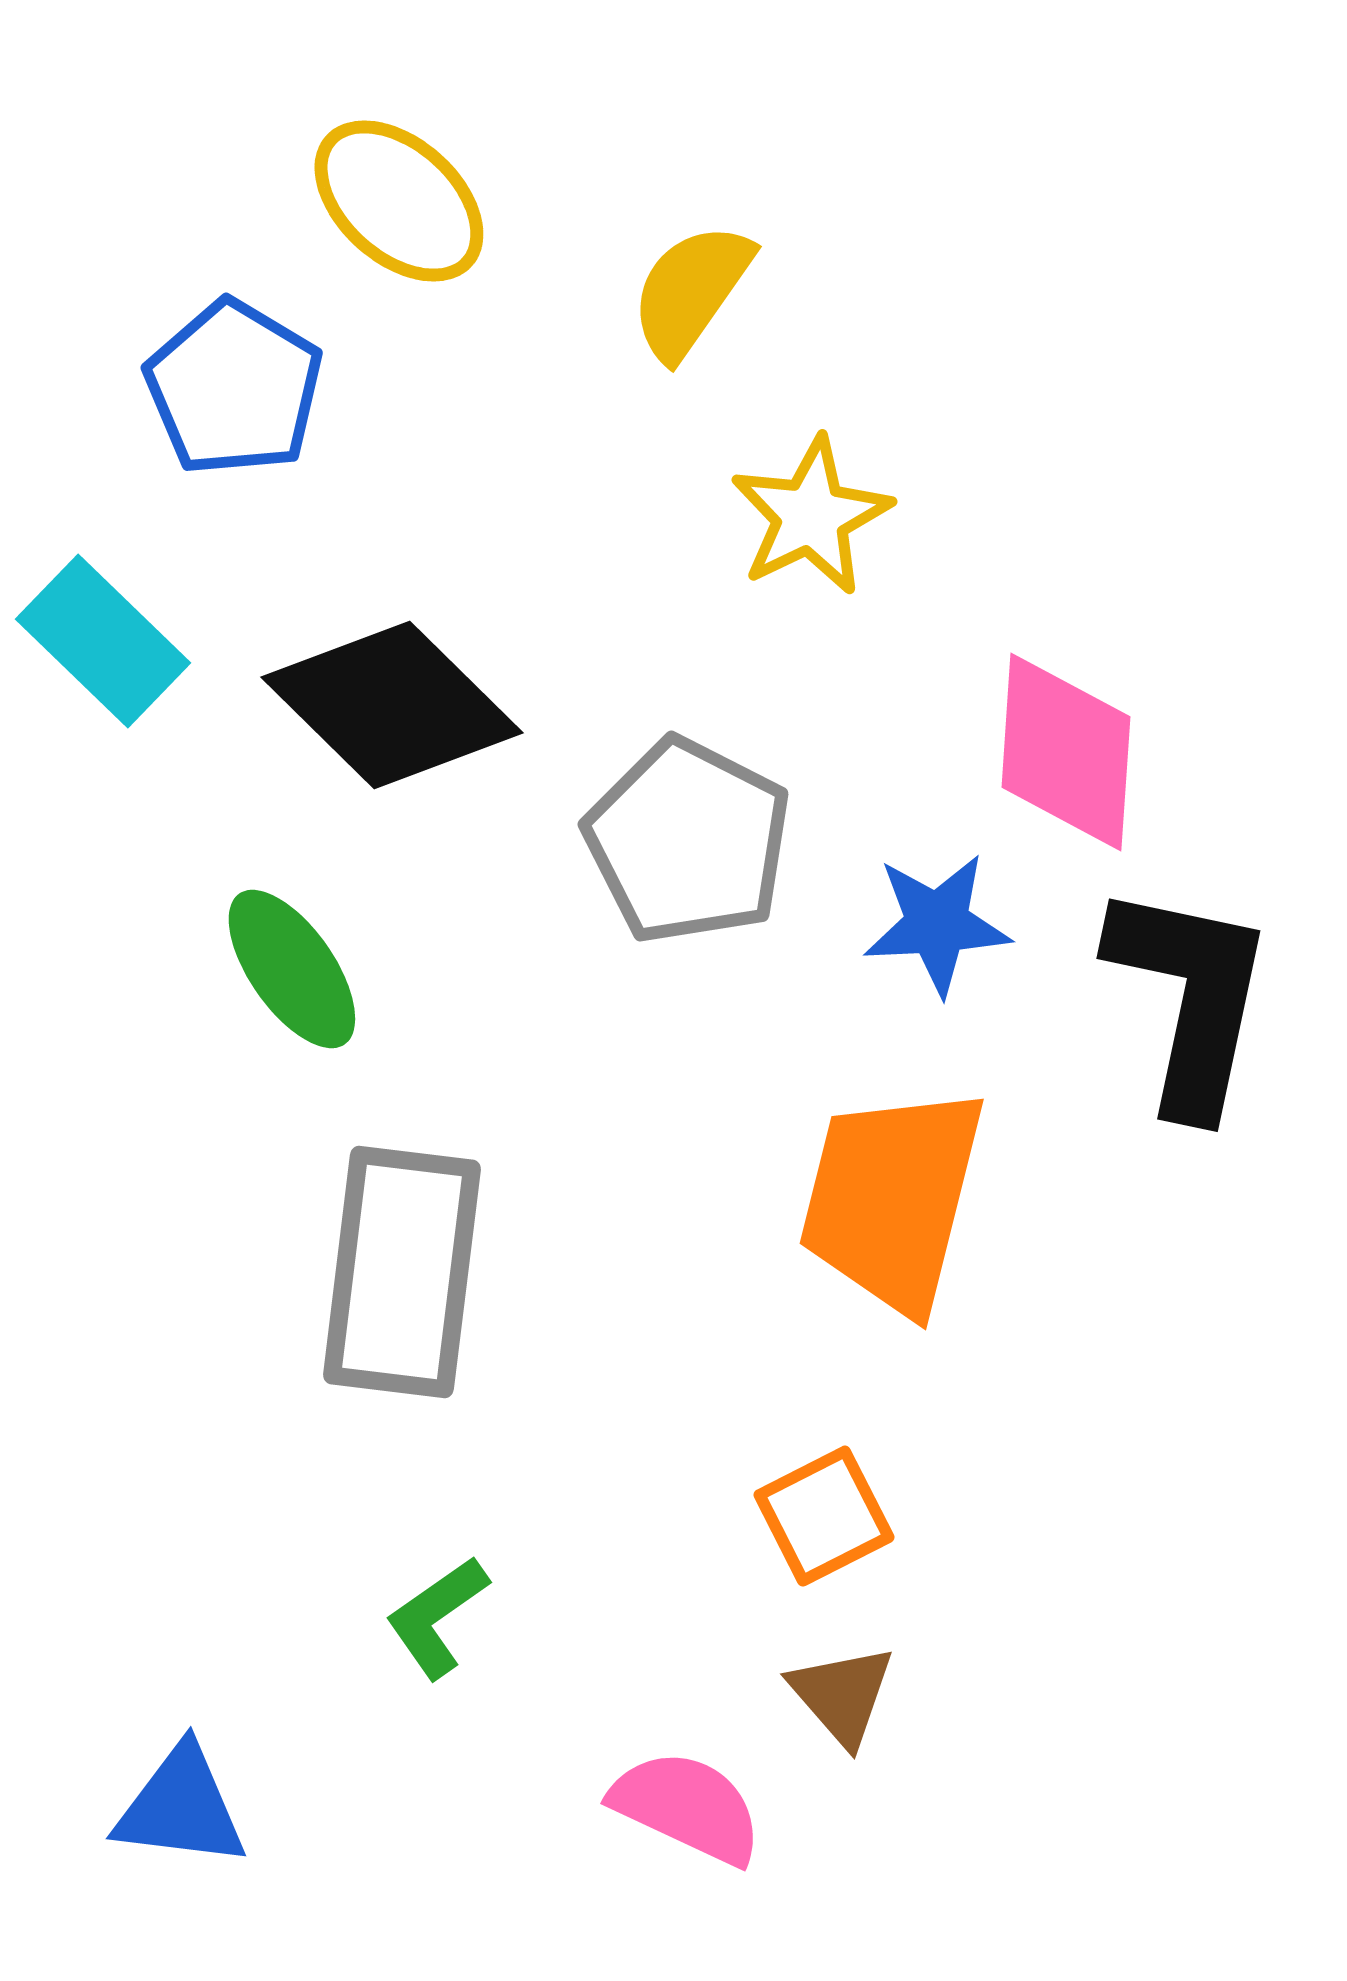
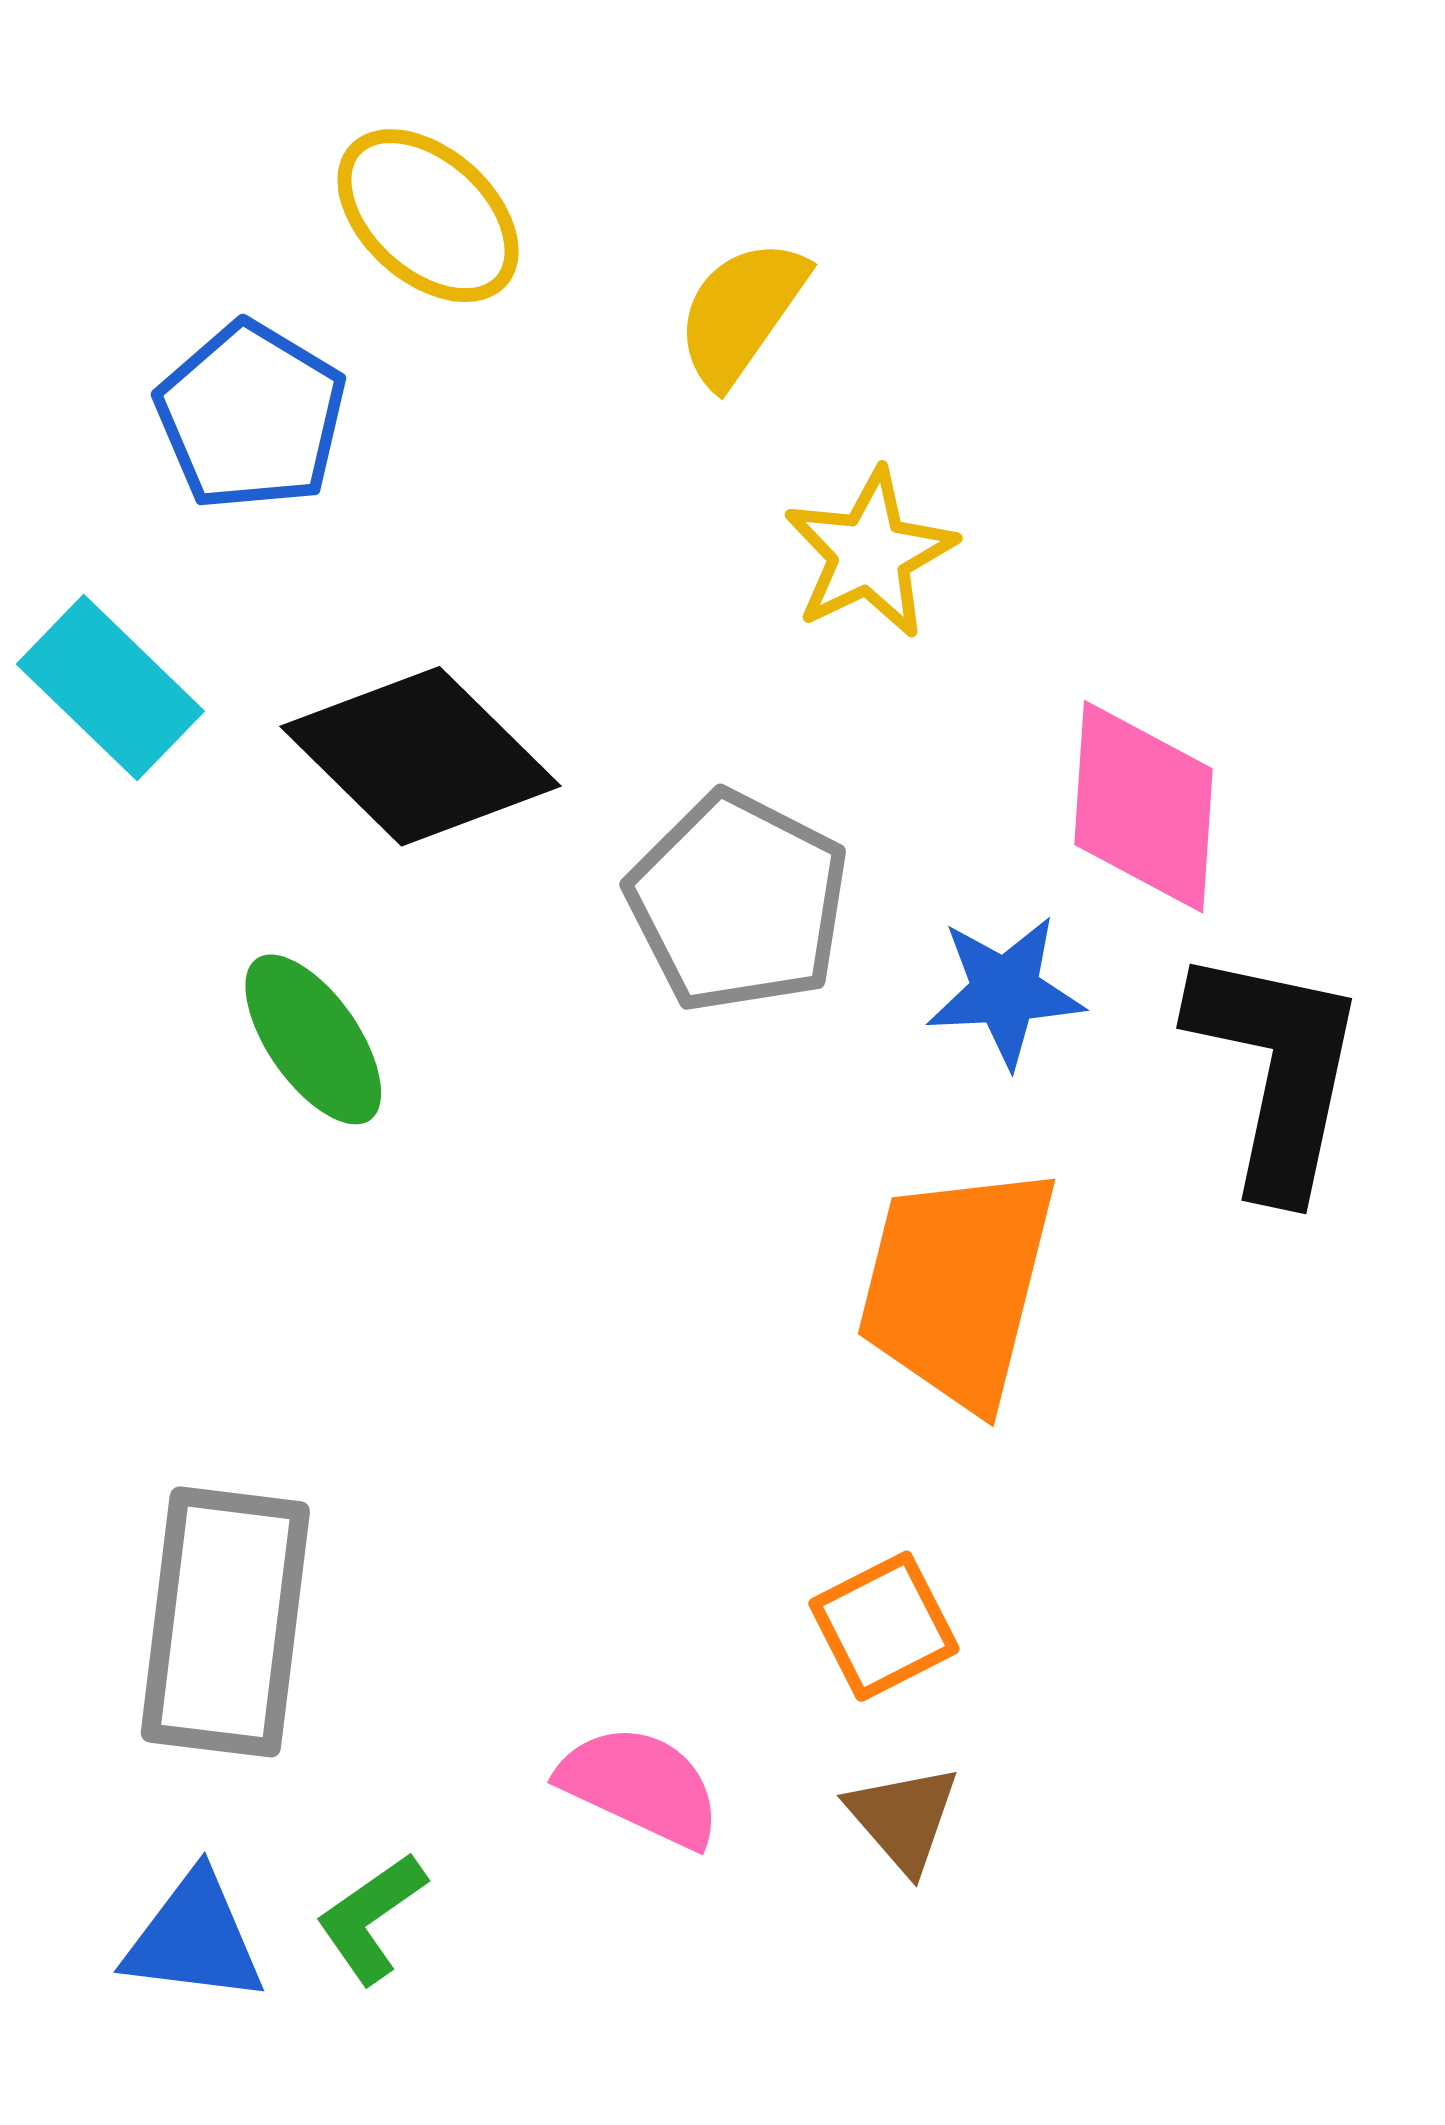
gray rectangle: (402, 1272) -> (225, 1622), moved
green L-shape: (437, 1617) -> (371, 1918), moved
pink semicircle: (687, 1807) -> (640, 1786), moved

